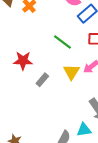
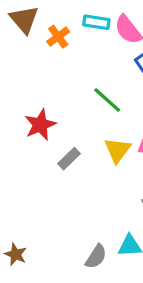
red star: (23, 61) -> (40, 125), turned -30

